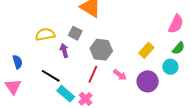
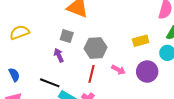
yellow semicircle: (45, 34) -> (19, 32), moved
yellow rectangle: (146, 50) -> (141, 41), turned 42

